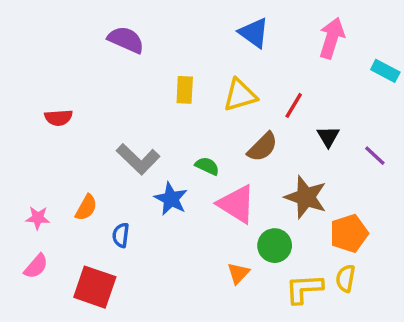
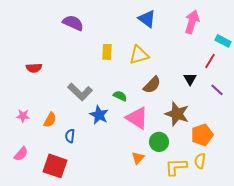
red line: (294, 105) -> (210, 61), moved
pink star: (38, 218) -> (23, 116), moved

